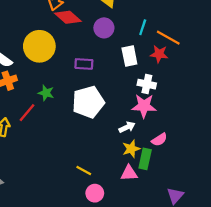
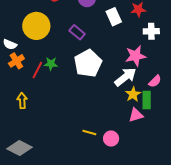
purple rectangle: (84, 64) -> (77, 32), turned 49
white cross: (147, 84) -> (151, 31), moved
red line: (27, 113) -> (37, 70), moved
white arrow: (127, 127) -> (125, 77), size x1.6
yellow line: (84, 171) -> (89, 132), moved

